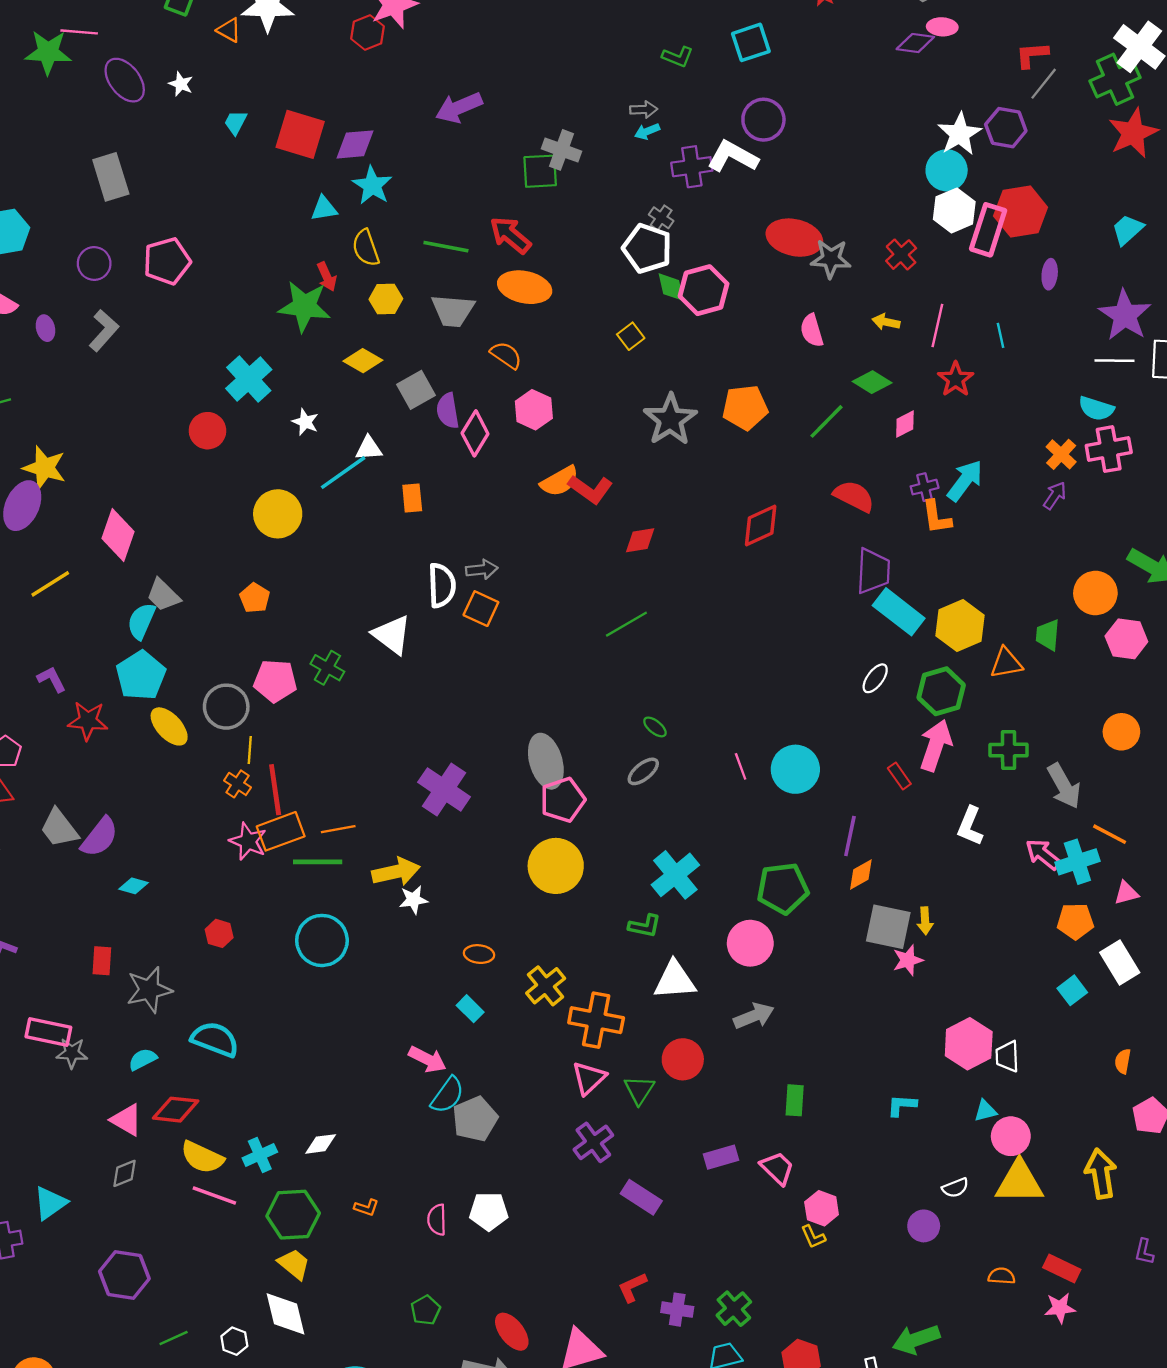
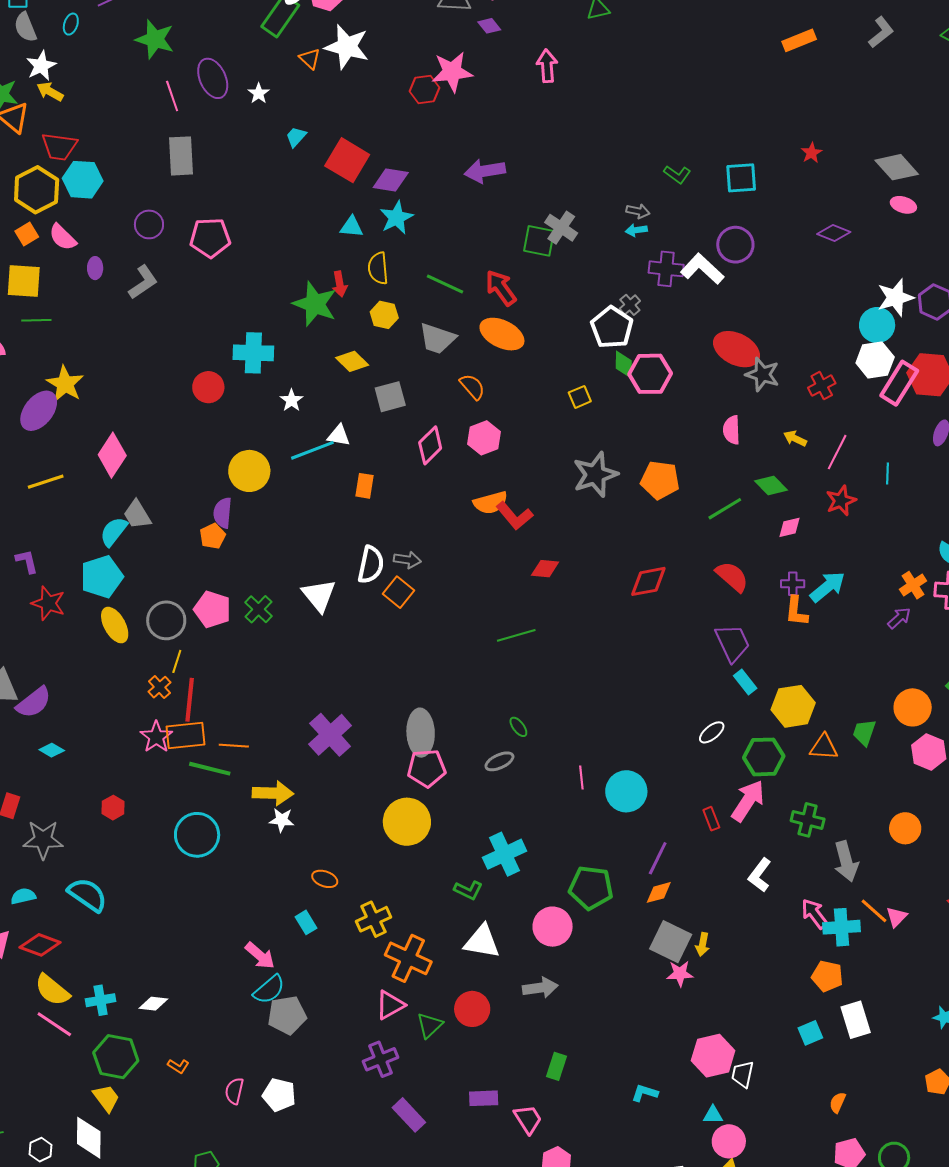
pink line: (79, 32) -> (172, 96), moved, turned 52
purple diamond: (915, 43) -> (834, 233), moved
cyan cross: (249, 379) -> (253, 353), turned 30
purple semicircle: (448, 411) -> (223, 513), moved
purple trapezoid: (873, 571) -> (732, 643), turned -42
cyan rectangle: (899, 612) -> (745, 682), size x0.6
pink triangle: (1126, 893) -> (897, 917), moved, turned -45

